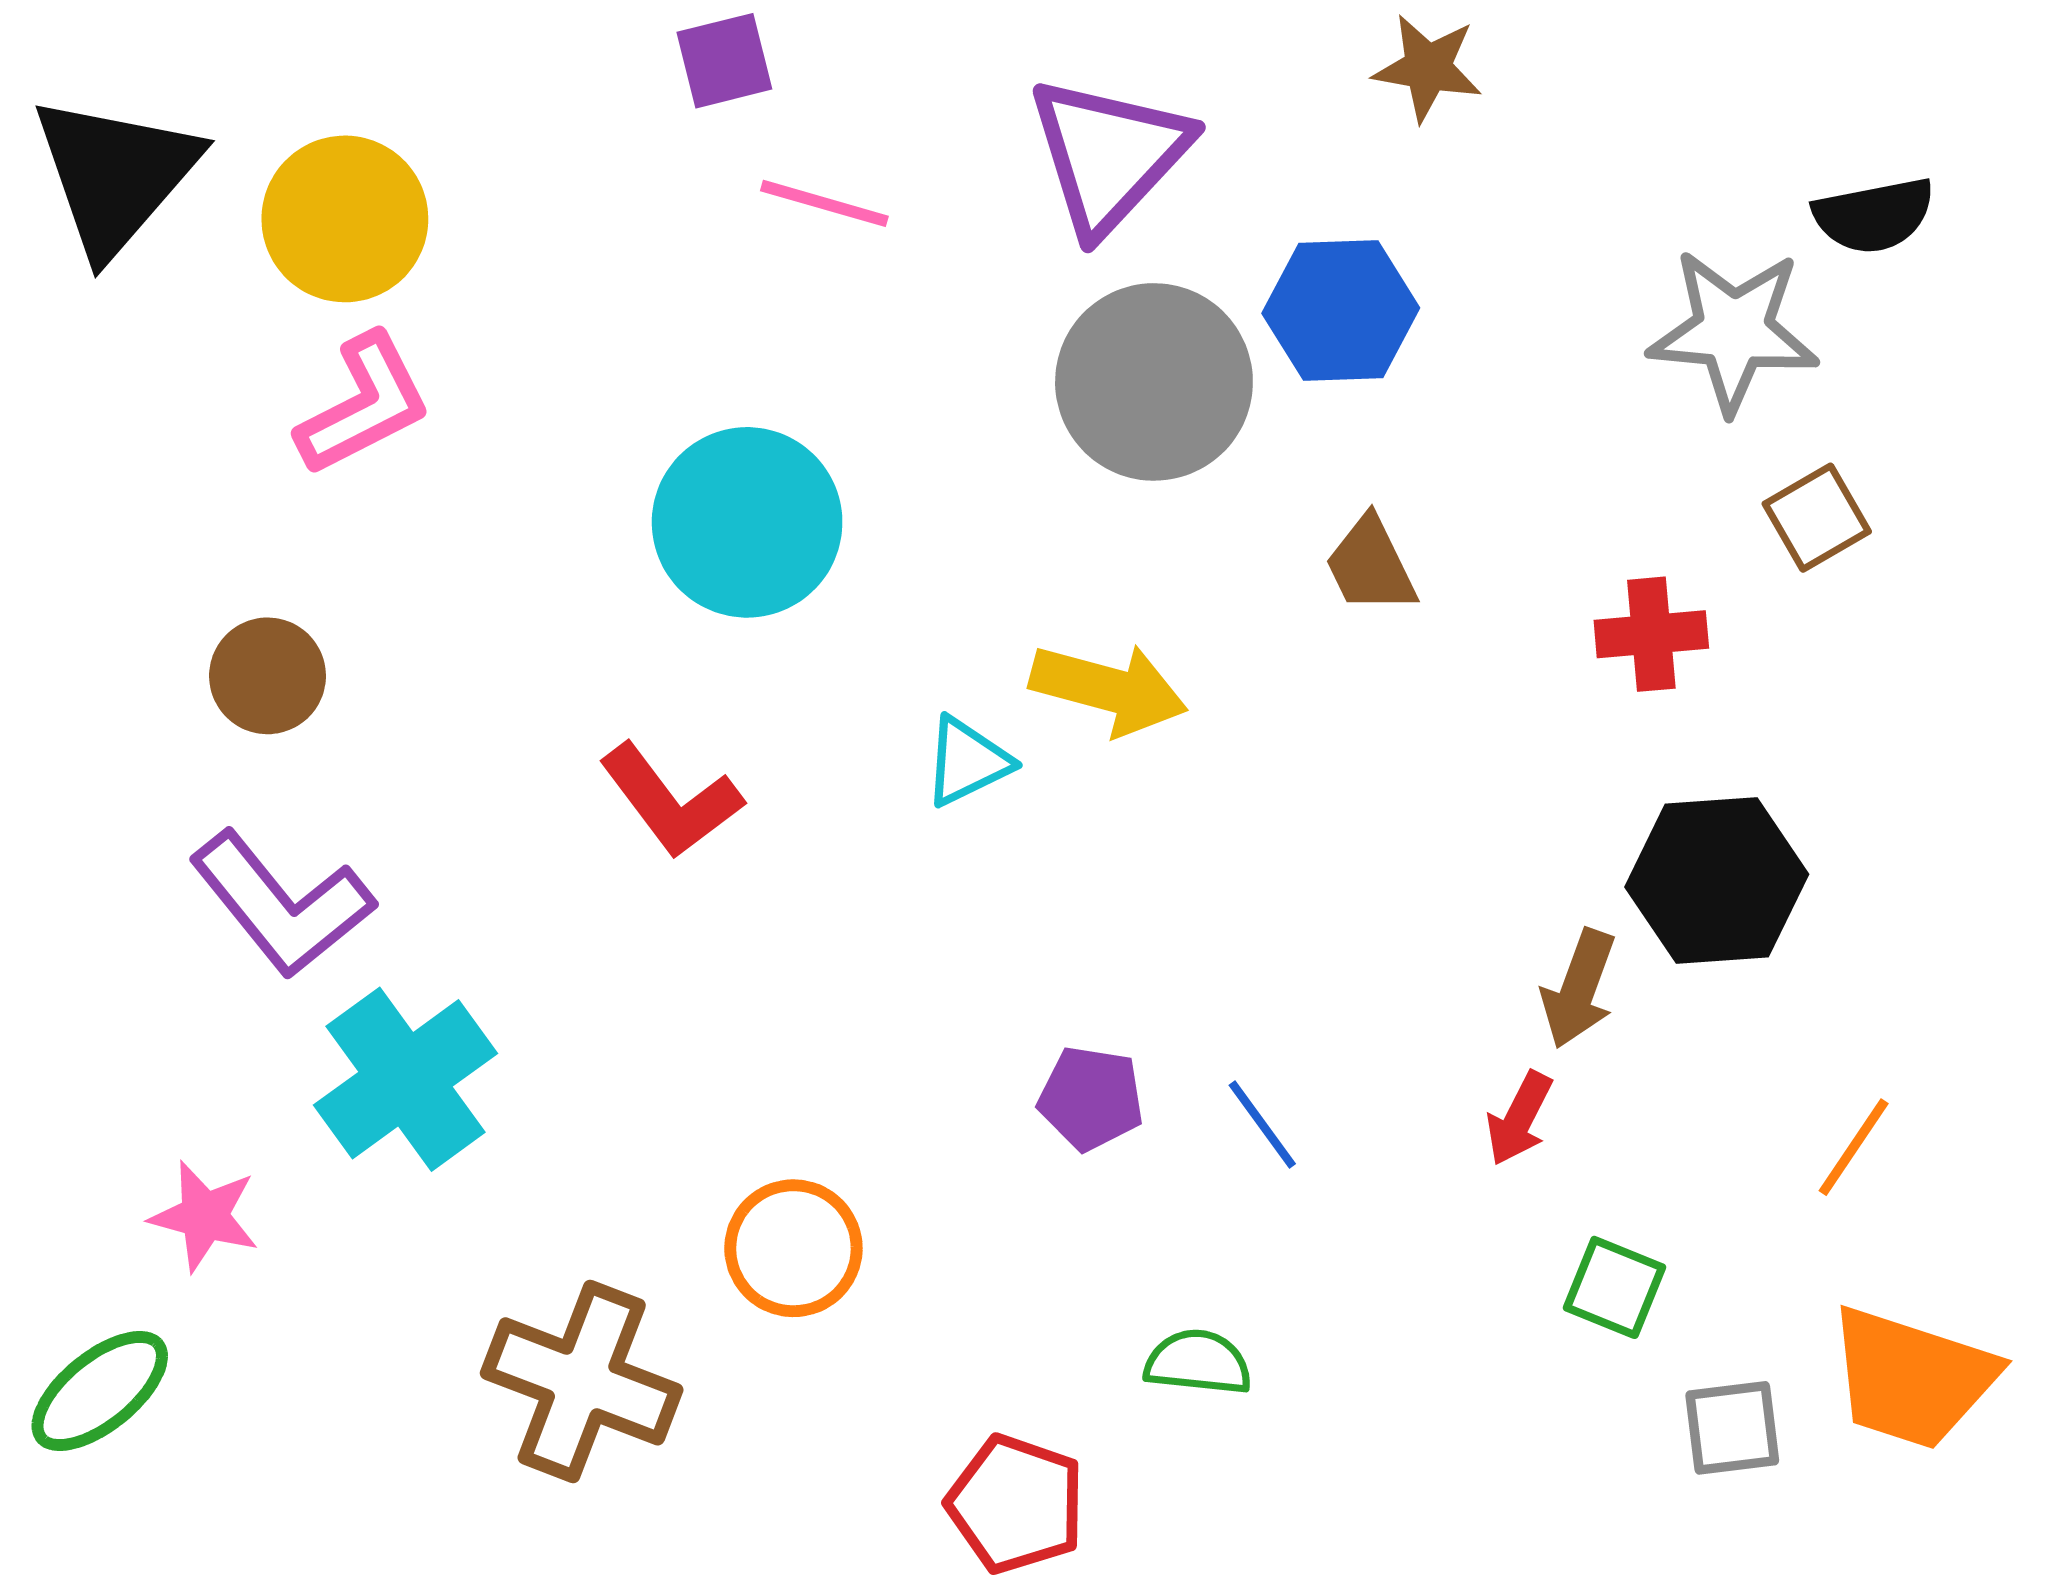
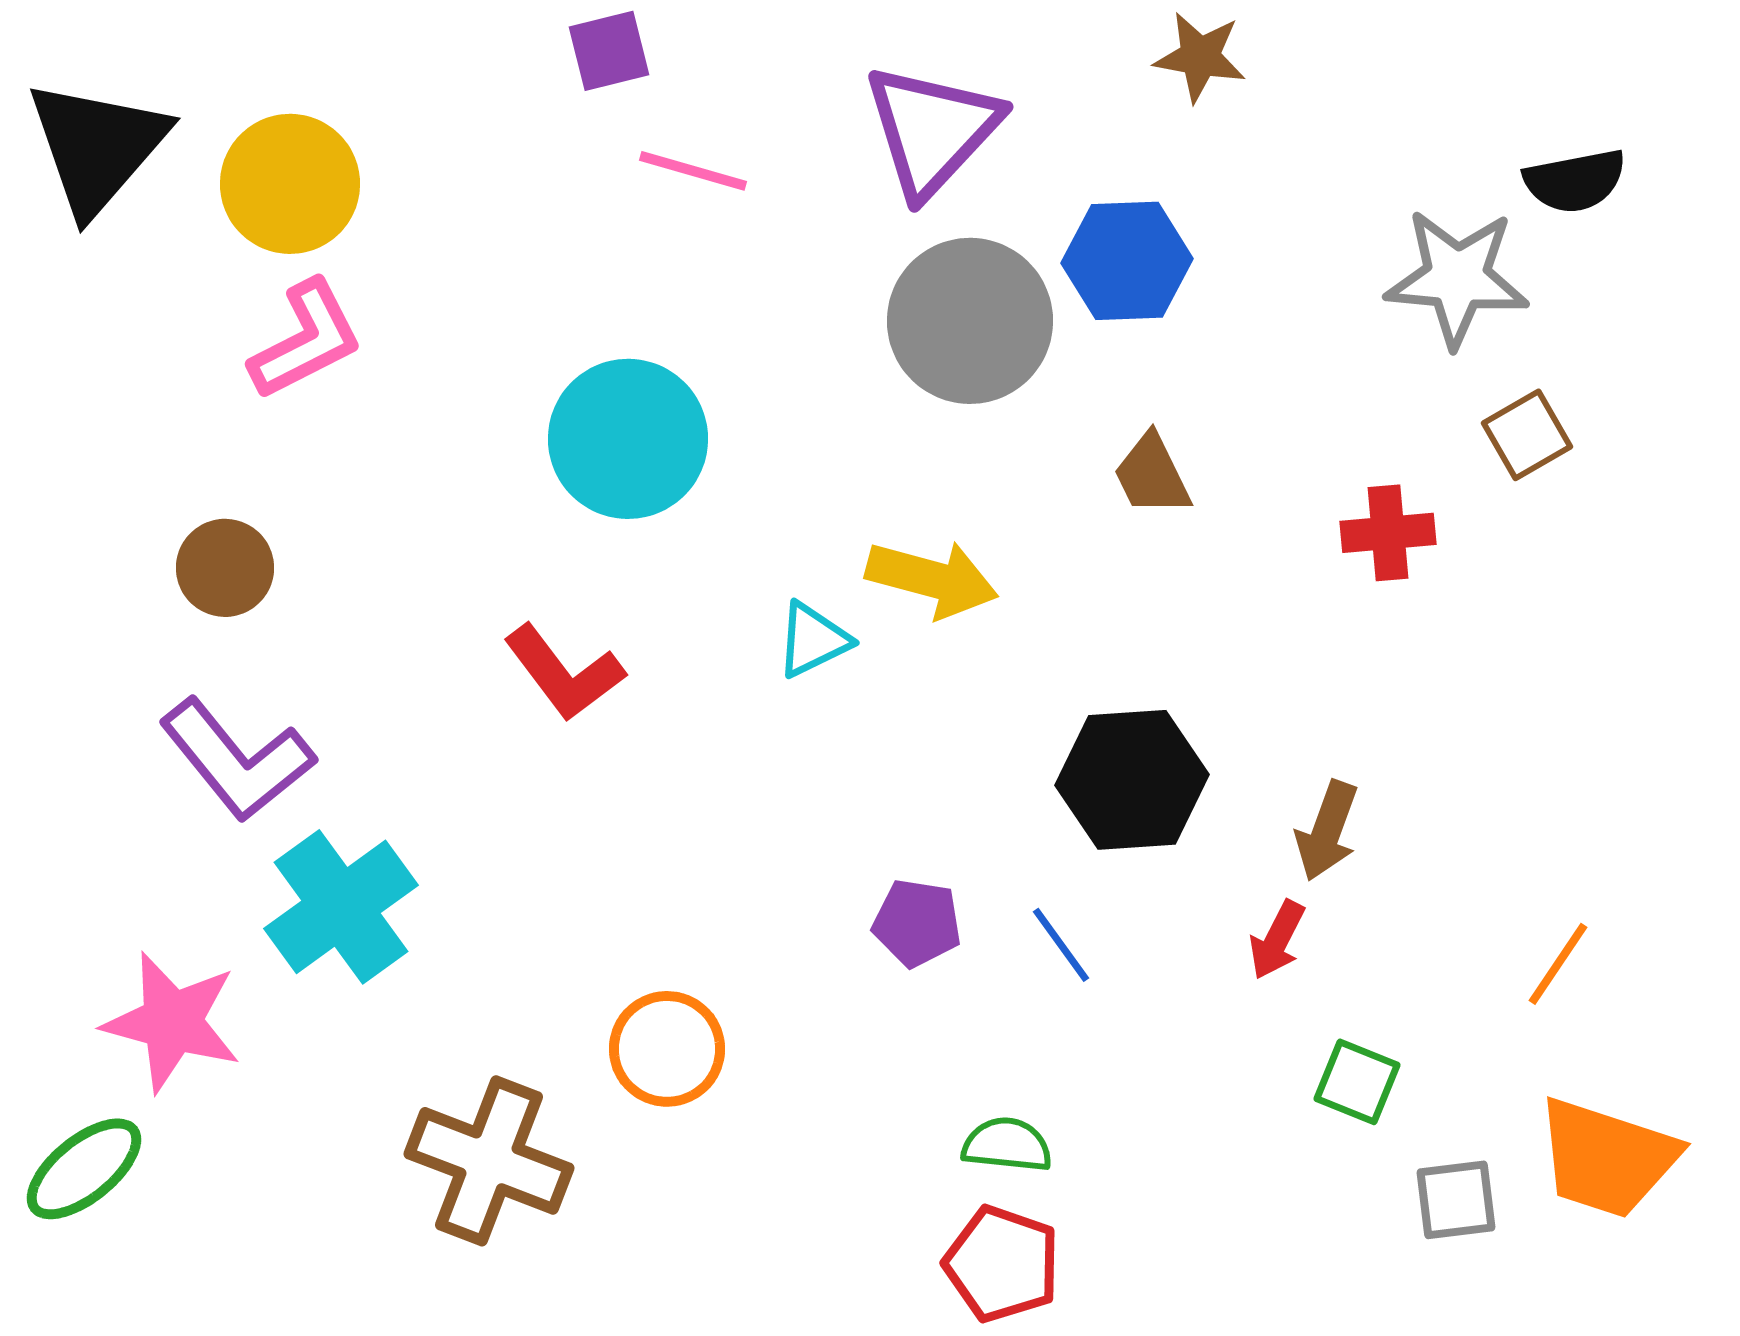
black hexagon: (1717, 881) -> (1132, 780), moved
pink star: (204, 1216) -> (172, 1022), size x1.5
red pentagon: (1016, 1504) -> (1002, 1264), moved

